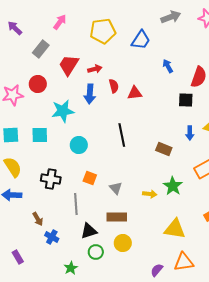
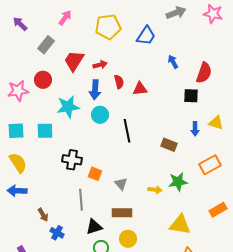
cyan circle: (79, 145) -> (100, 115), moved
black cross: (51, 179) -> (72, 160), moved
green star: (173, 186) -> (178, 182), turned 30

